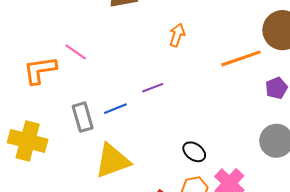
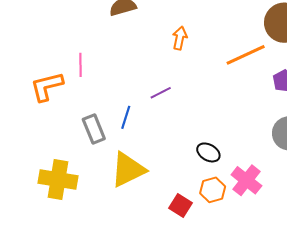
pink line: (76, 52) -> (80, 65), turned 60
blue line: (115, 109) -> (126, 117), turned -45
yellow cross: (28, 141) -> (58, 180), moved

